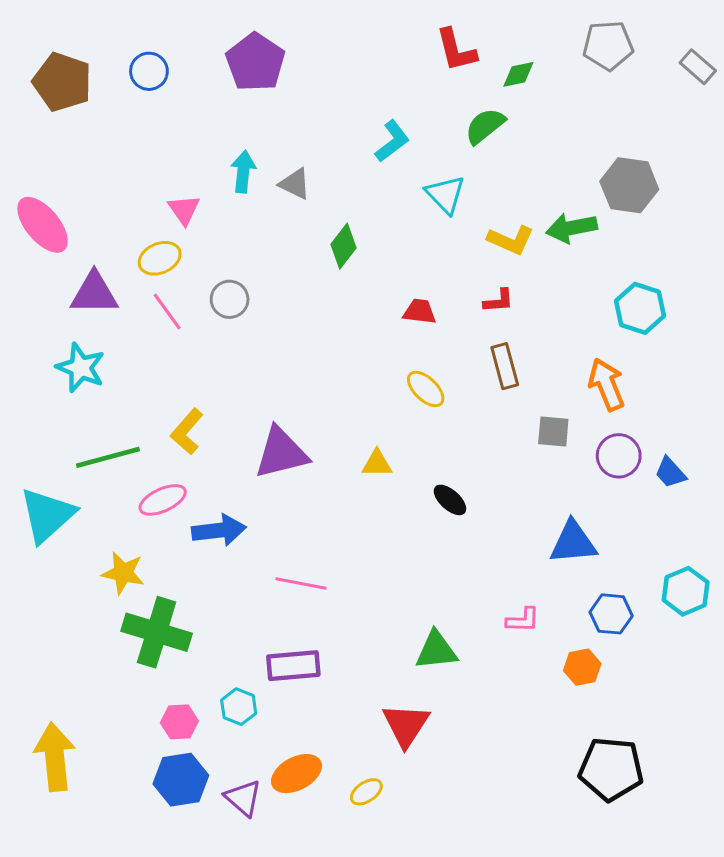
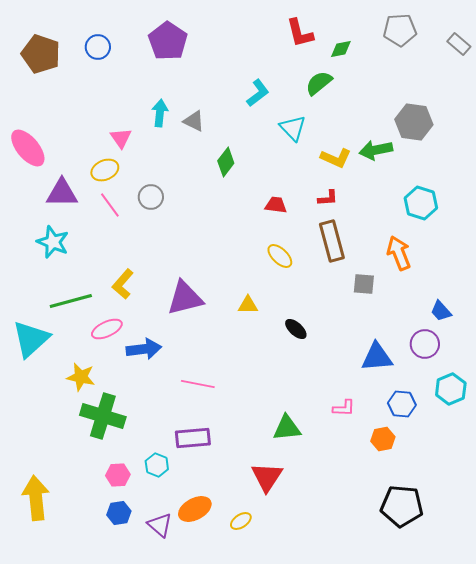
brown rectangle: (505, 366) -> (332, 241), size x1.4
purple circle: (619, 456) -> (425, 344), moved
blue hexagon: (181, 780) -> (119, 513), size x0.7

